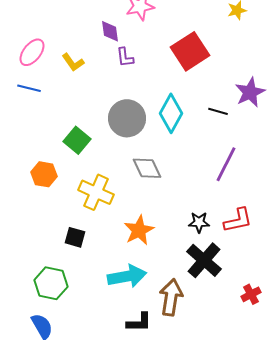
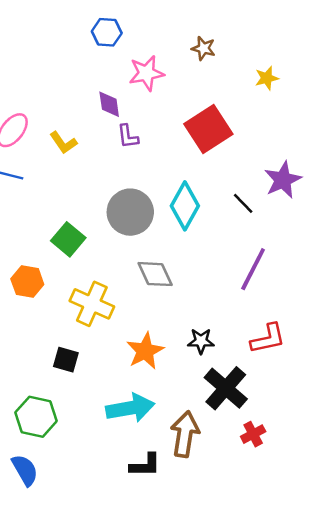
black line: (218, 111) -> (243, 203), turned 30
black star: (199, 222) -> (201, 341), moved
red cross: (251, 294) -> (253, 434), moved

